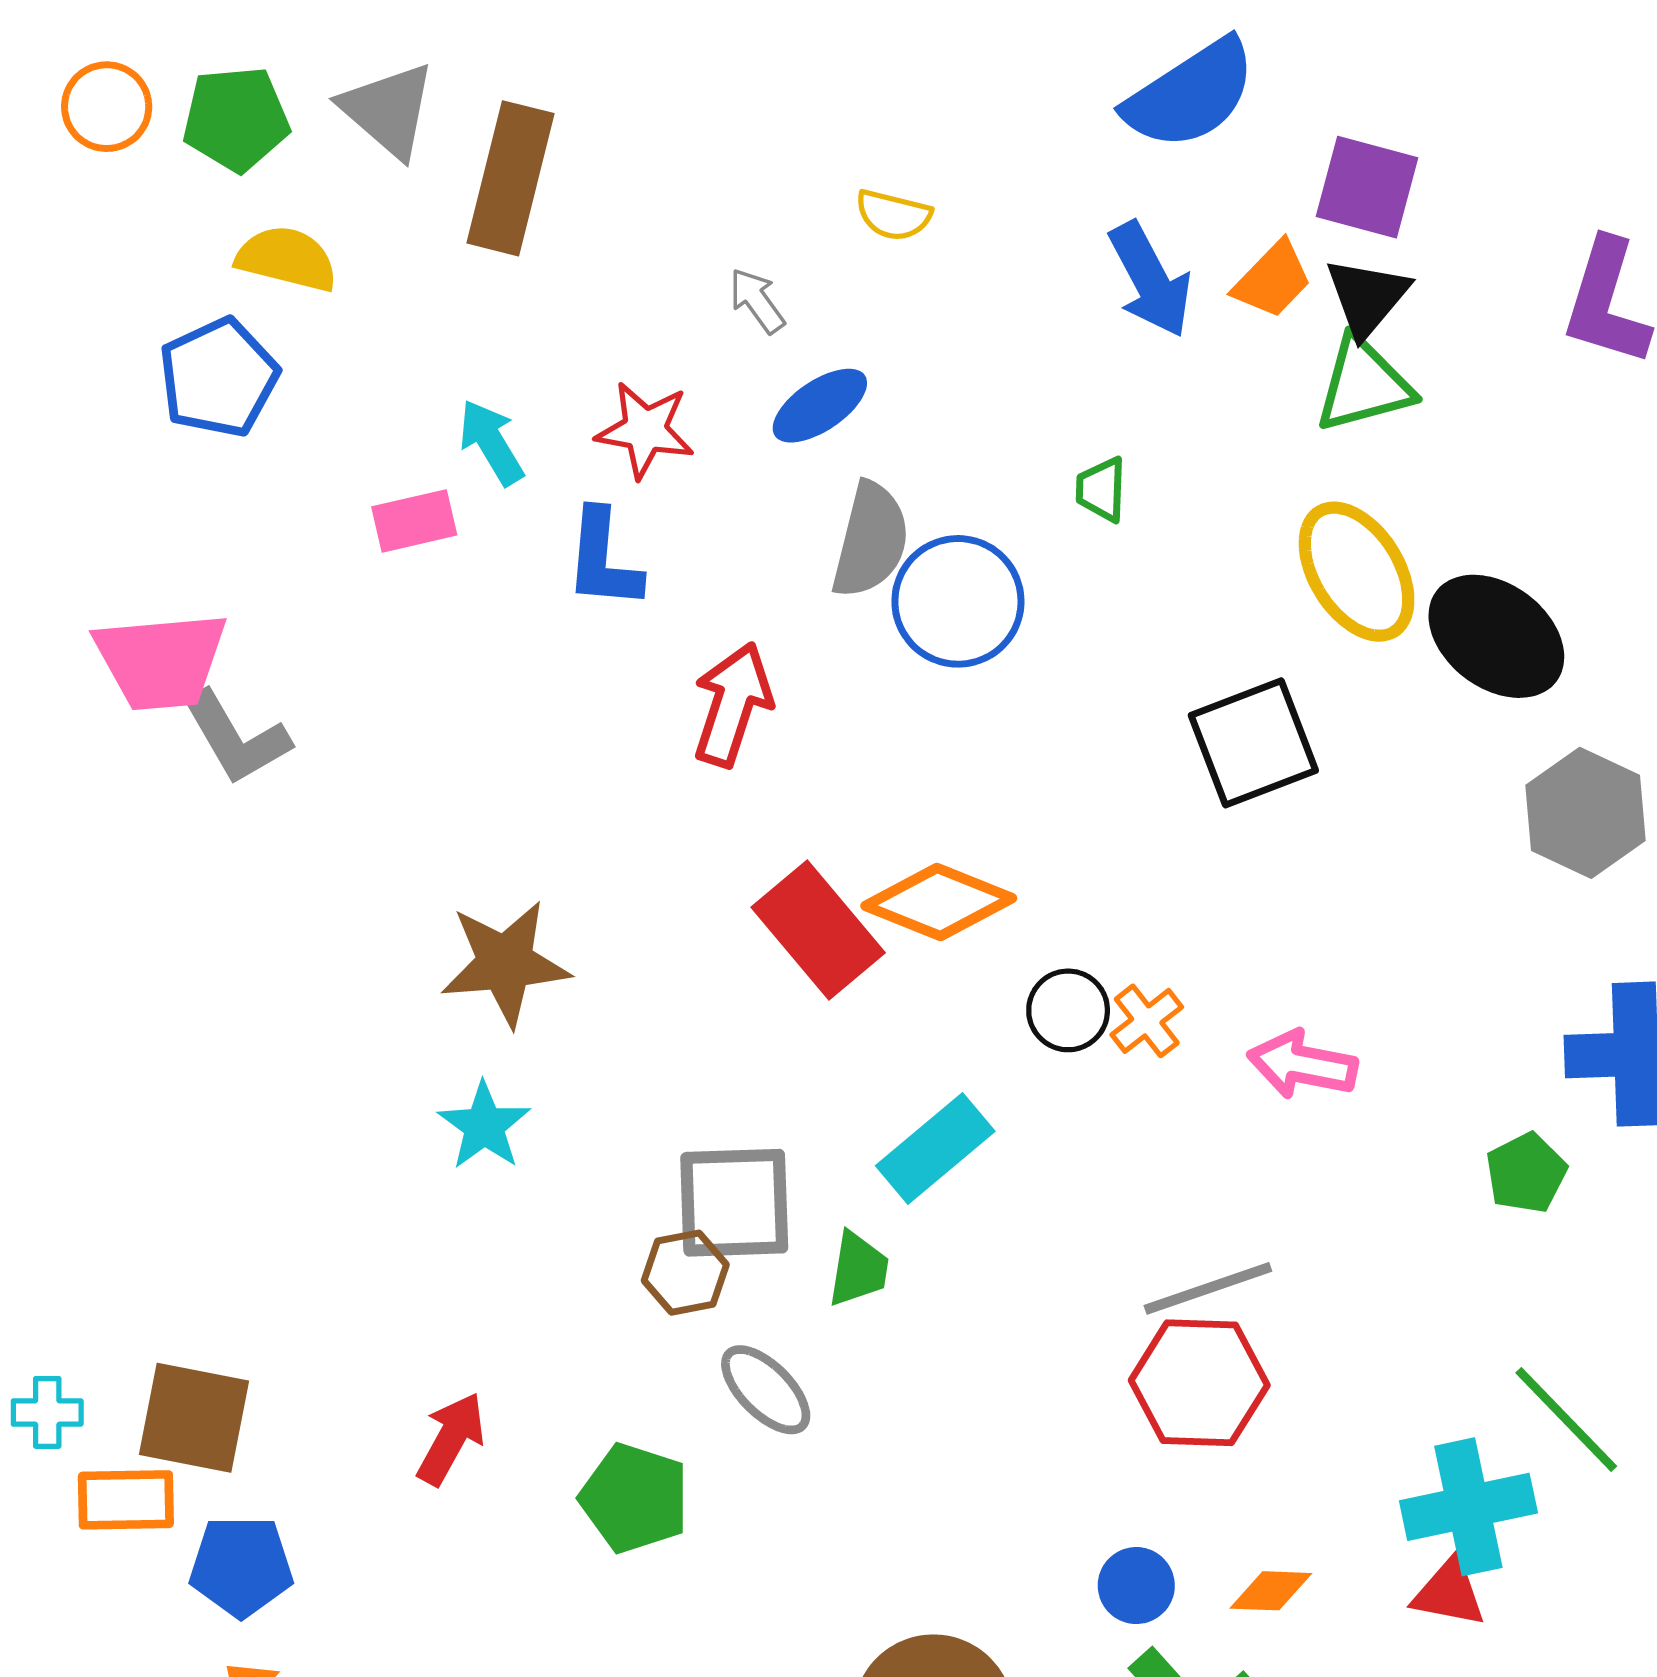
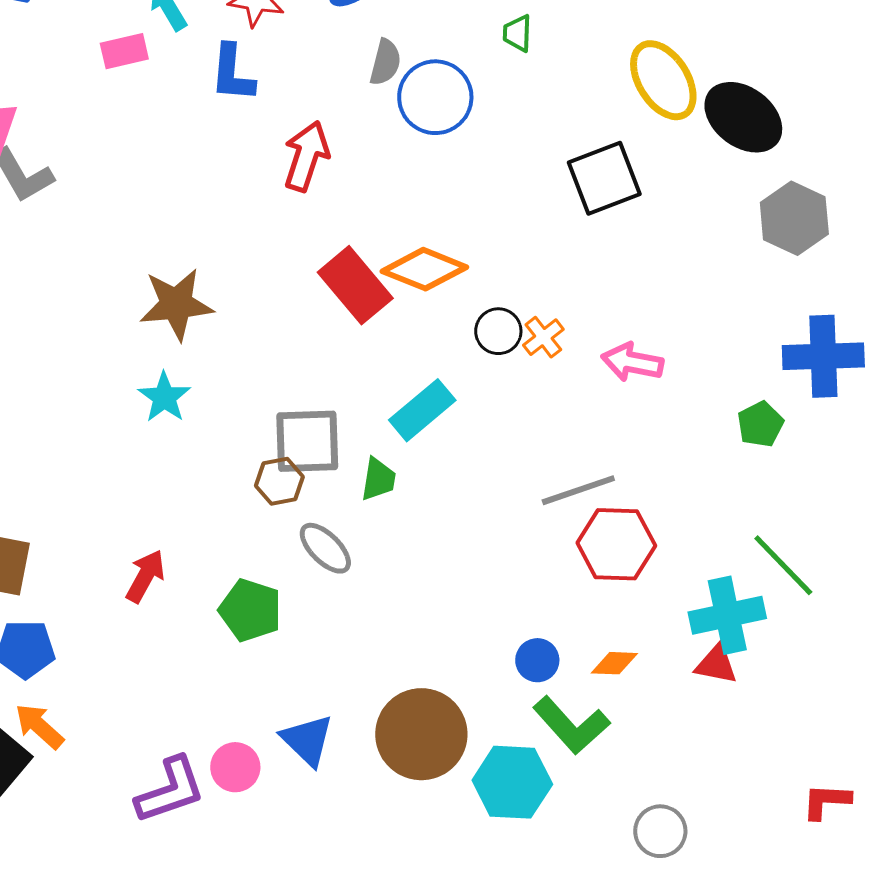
gray semicircle: (871, 540) -> (385, 62), size x0.7
red hexagon: (1199, 1383) -> (616, 544), moved

